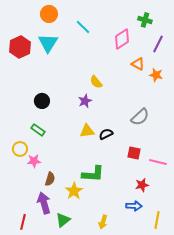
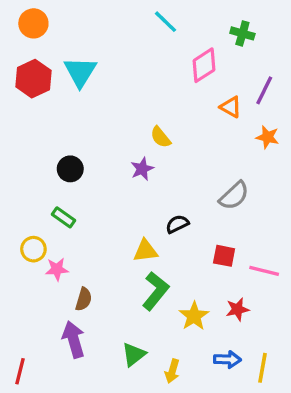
orange circle: (49, 14) -> (33, 23), moved
cyan line: (83, 27) -> (166, 22), moved
purple line: (158, 44) -> (264, 90), moved
orange star: (156, 75) -> (268, 137), moved
yellow triangle: (87, 131) -> (145, 251), moved
green L-shape: (93, 174) -> (155, 291), turned -55
yellow star: (74, 191) -> (194, 316), moved
blue arrow: (134, 206) -> (227, 359), moved
green triangle: (63, 220) -> (134, 354), moved
red line: (23, 222) -> (20, 371), moved

